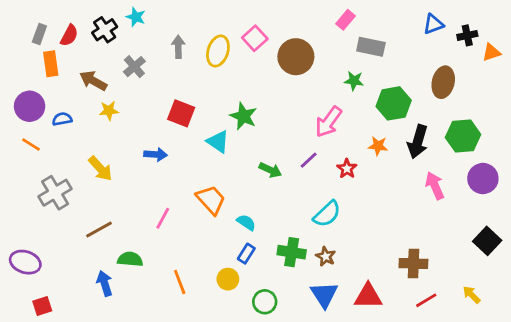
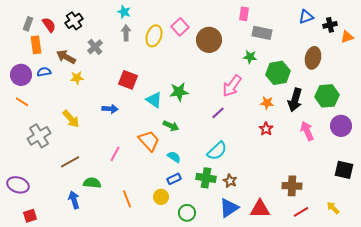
cyan star: (136, 17) -> (124, 12), moved
pink rectangle: (345, 20) -> (244, 14), turned -32
red semicircle: (69, 35) -> (49, 25), turned -63
green star: (243, 116) -> (179, 92), moved, turned -30
blue semicircle: (62, 119) -> (44, 72), moved
red star: (347, 169) -> (266, 129), moved
green arrow: (270, 170) -> (171, 126), moved
cyan semicircle: (327, 214) -> (217, 151), moved
black square: (487, 241) -> (344, 170), turned -30
blue rectangle: (246, 254) -> (174, 179), turned 32
blue triangle: (324, 295) -> (229, 208), turned 30

